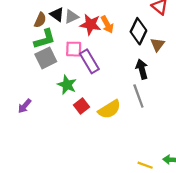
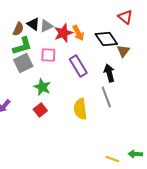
red star: (90, 24) -> (63, 33), turned -30
black diamond: (138, 31) -> (106, 39), turned -60
purple rectangle: (89, 61) -> (78, 66), moved
red square: (82, 106) -> (40, 110), moved
yellow semicircle: (109, 109) -> (80, 109), turned 115

